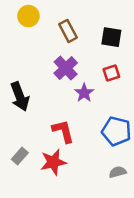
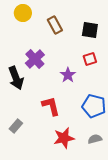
purple cross: (66, 68) -> (35, 59), moved
red star: (53, 162) -> (64, 138), moved

